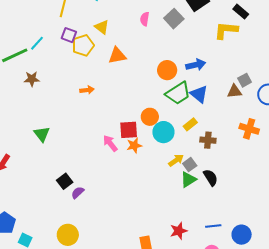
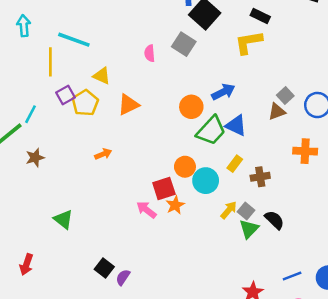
purple square: (69, 35) -> (66, 95), turned -35

